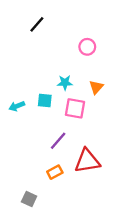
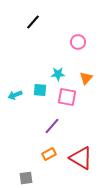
red triangle: (87, 161) -> (81, 158), moved, turned 40
gray square: (29, 199) -> (26, 178), turned -32

